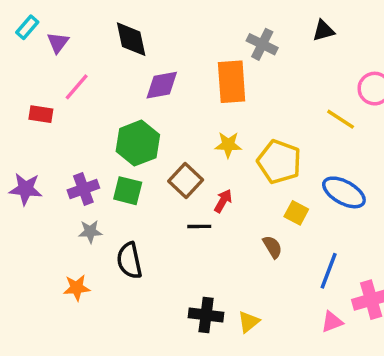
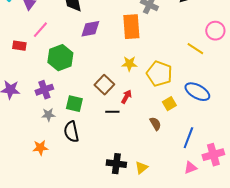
green hexagon: (138, 143) -> (60, 58), moved
green square: (128, 191) -> (74, 104), moved
yellow square: (296, 213) -> (169, 104), turned 32

